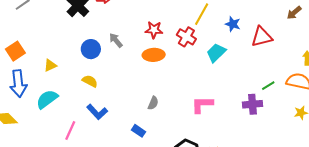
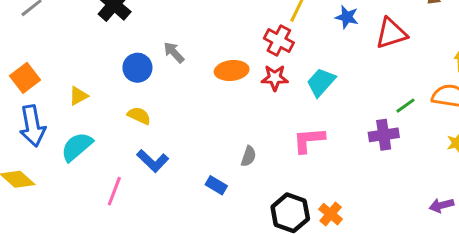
red star: (154, 30) -> (275, 78), moved
cyan trapezoid: (216, 53) -> (321, 82), moved
gray semicircle: (153, 103) -> (248, 156), moved

